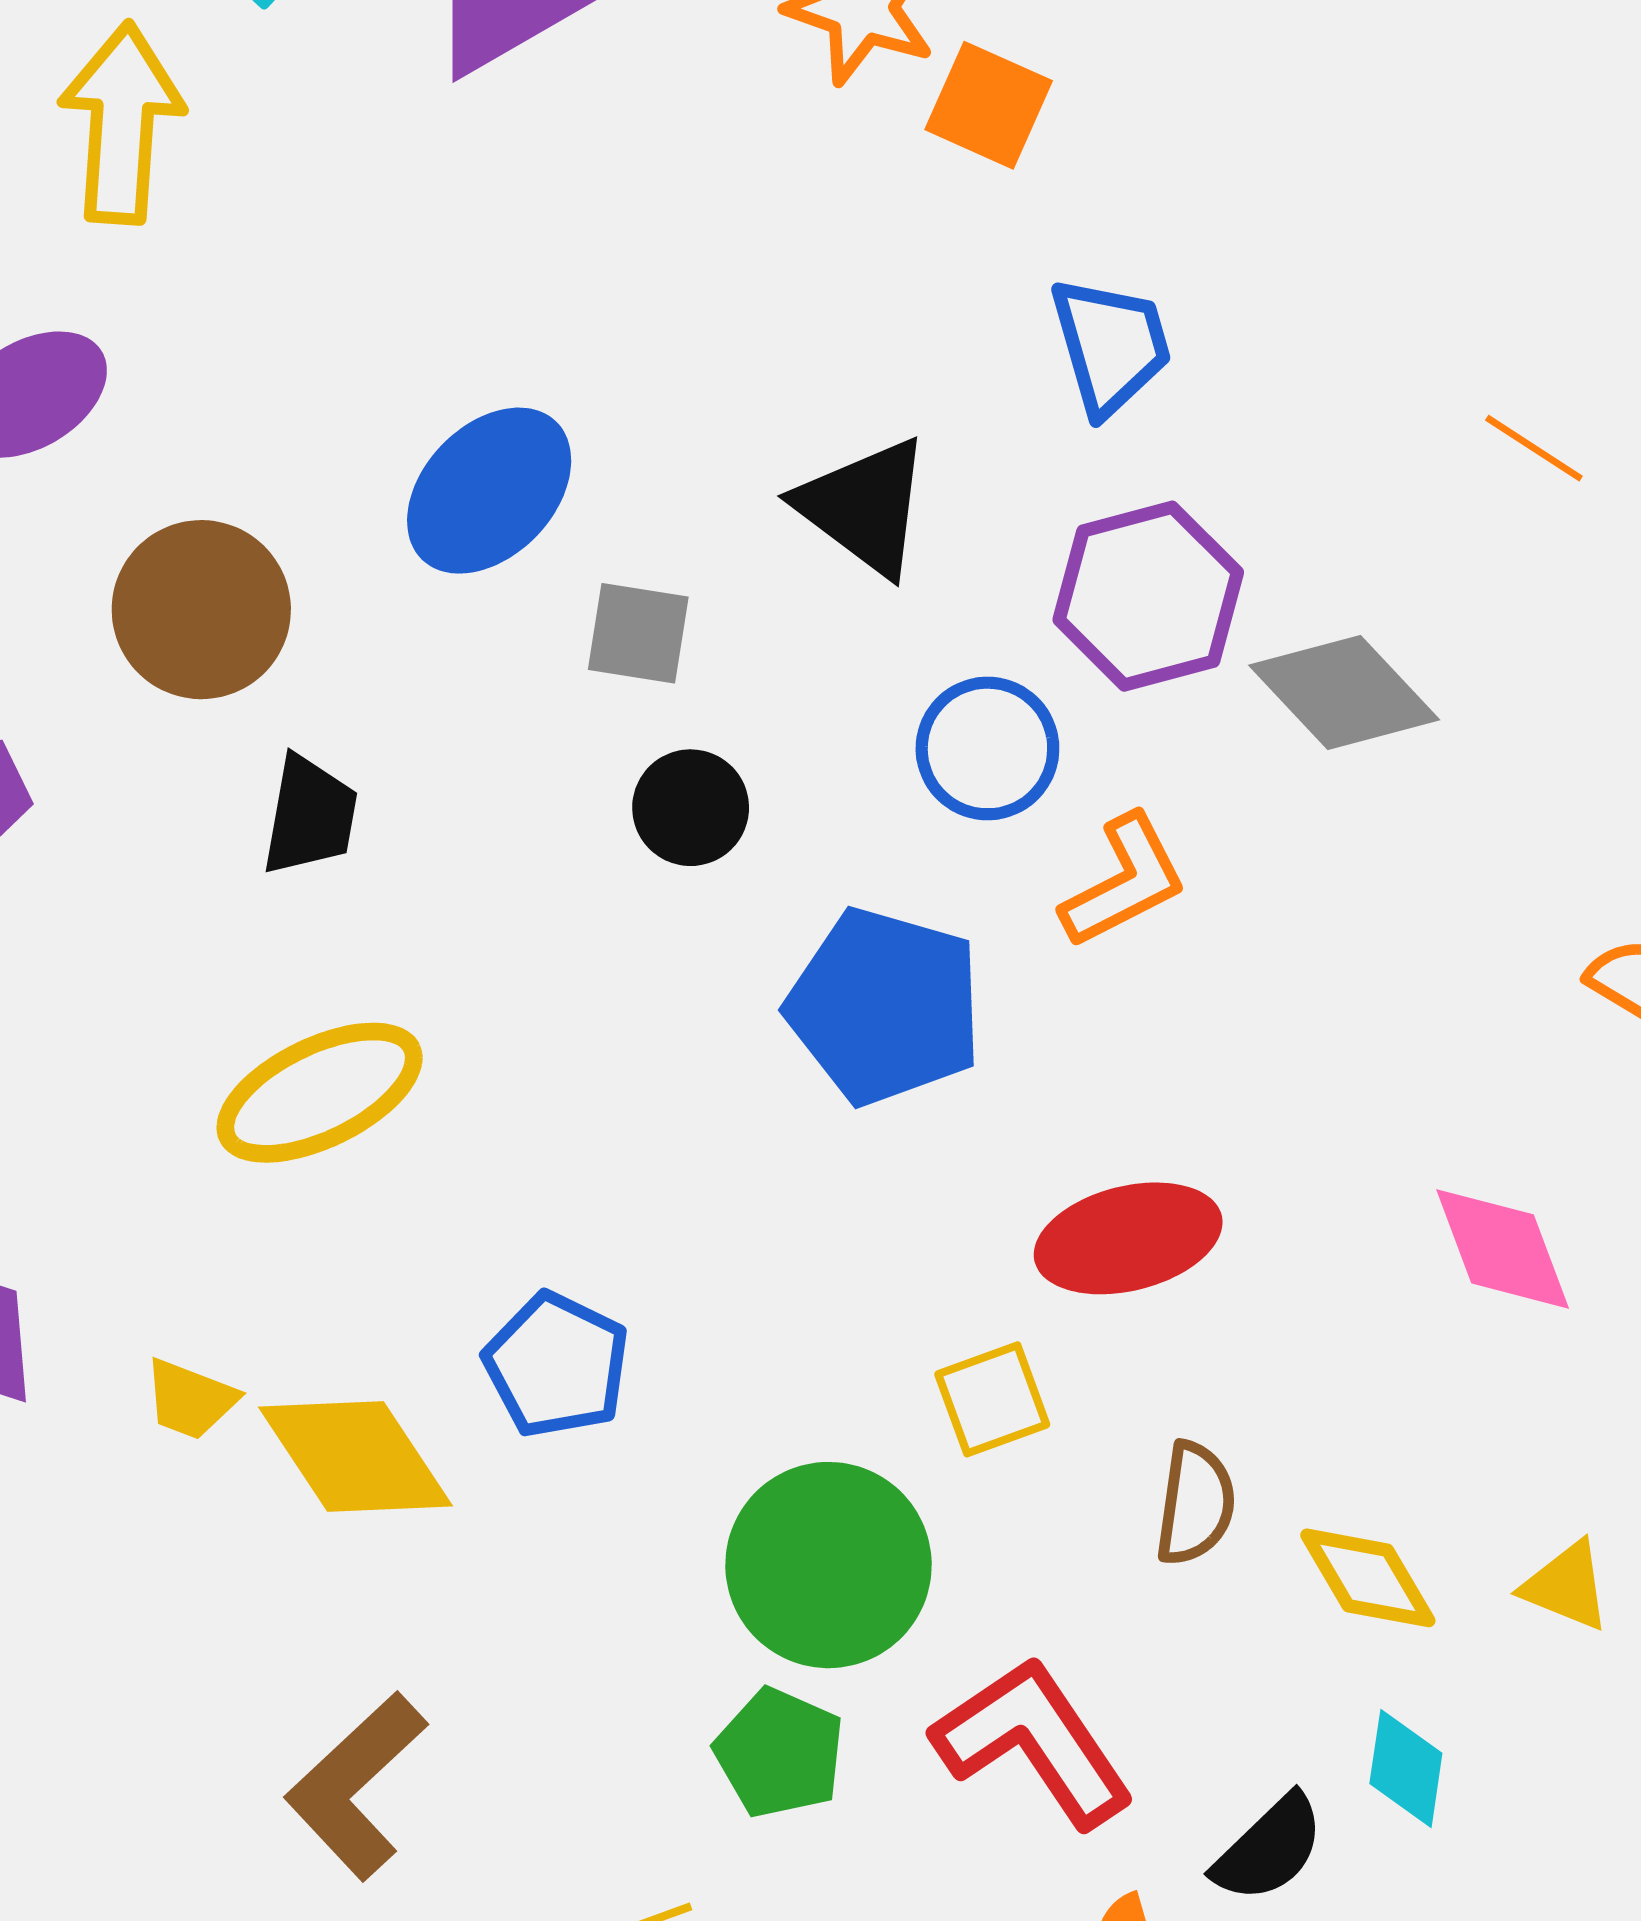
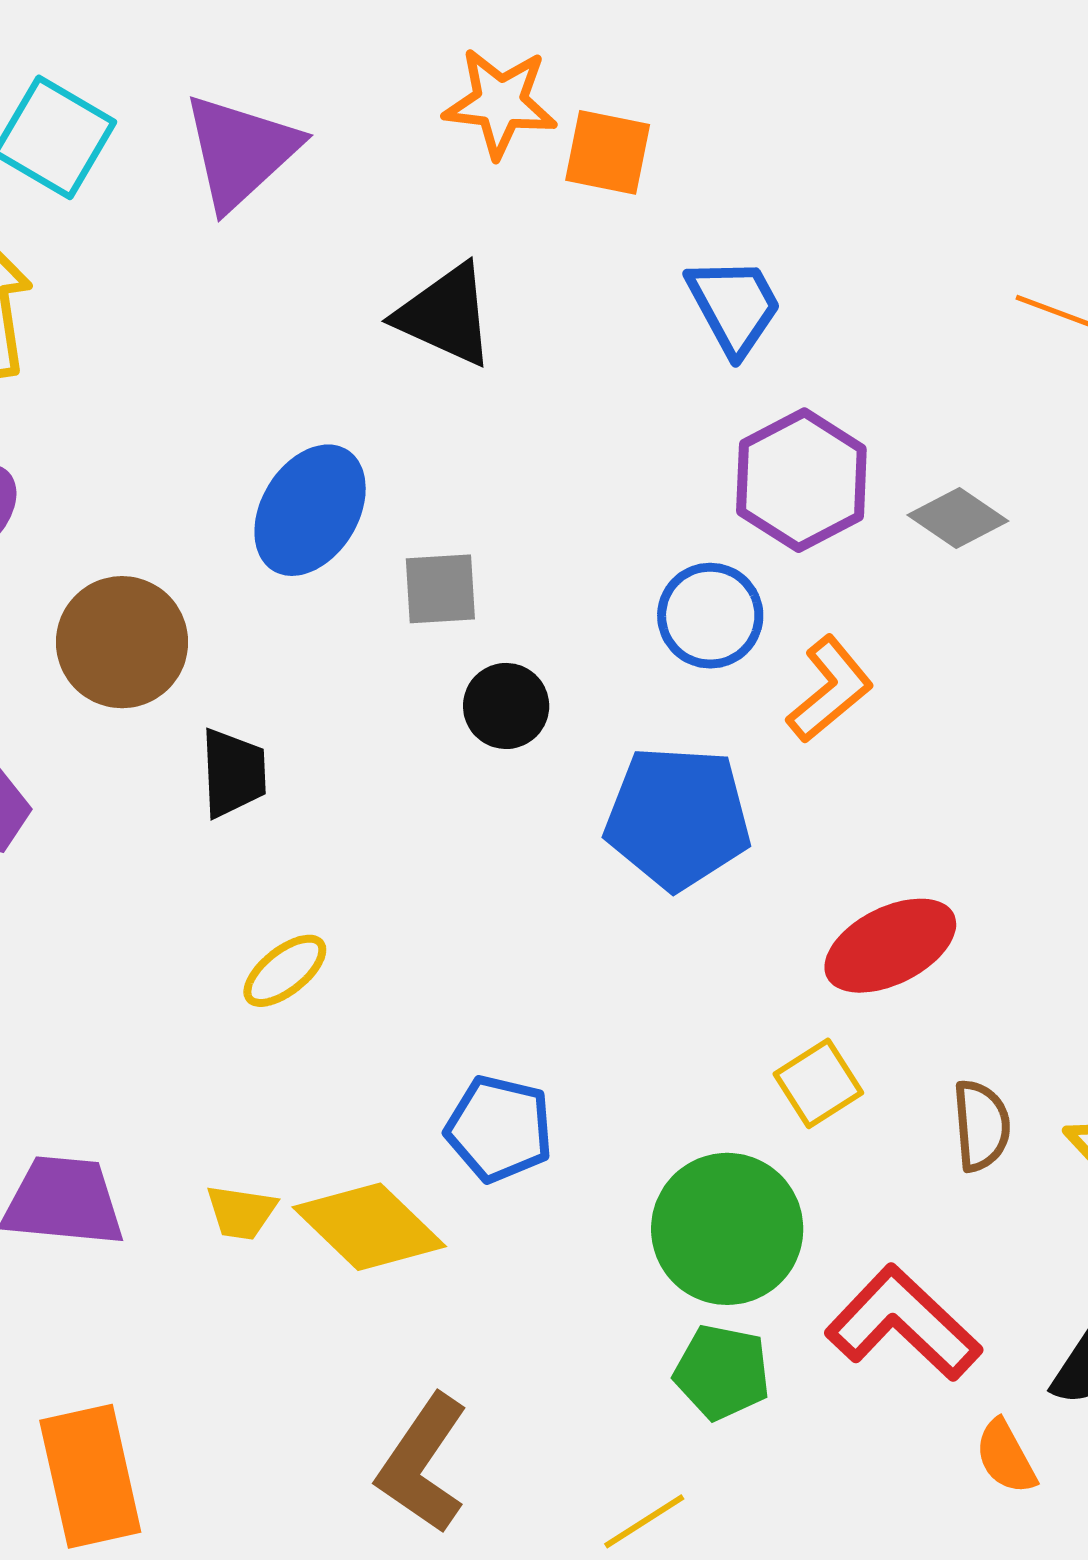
black triangle: (864, 507) -> (446, 315), moved
gray diamond: (1344, 693) -> (958, 518), size x0.7
yellow ellipse: (320, 1093) -> (285, 971), size x0.6

